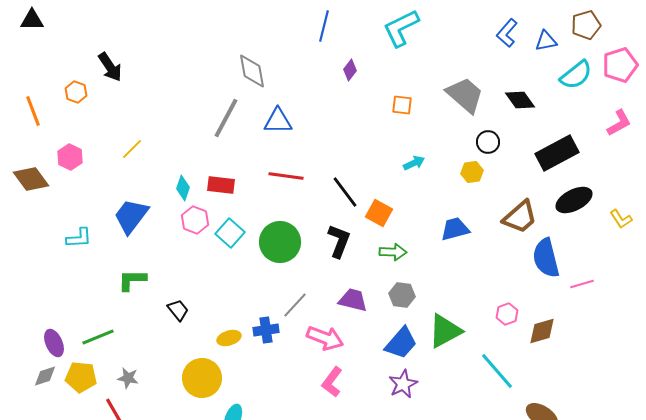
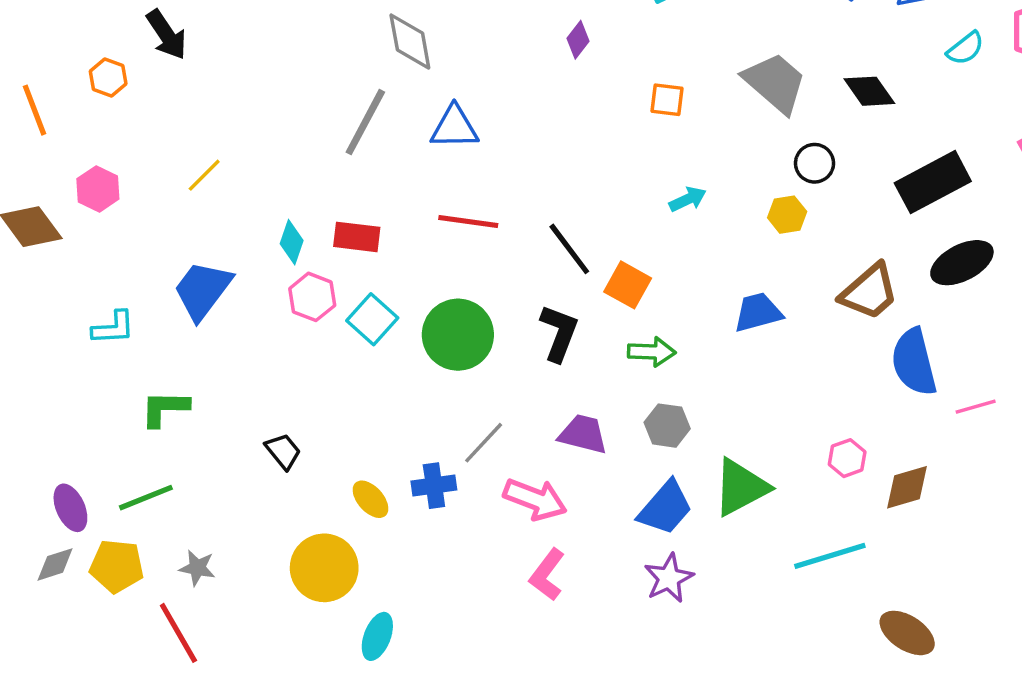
cyan semicircle: (576, 75) -> (965, 48), size x0.7
green L-shape: (132, 280) -> (165, 408), moved
yellow ellipse: (229, 338) -> (370, 499), turned 65
cyan line: (497, 371) -> (830, 556), turned -66

